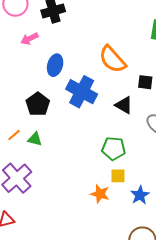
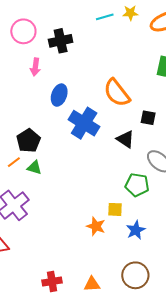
pink arrow: (29, 39) -> (35, 67), turned -60
black pentagon: (38, 104) -> (29, 141), moved
green pentagon: (113, 149) -> (137, 185), moved

